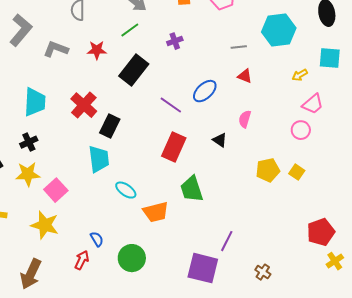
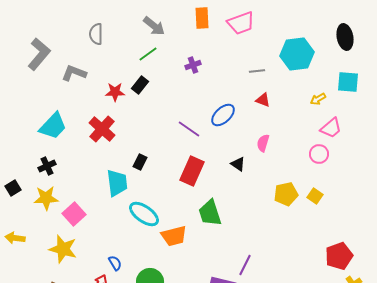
red star: (97, 50) -> (115, 92), moved
black rectangle: (134, 70) -> (140, 85), moved, size x0.6
cyan trapezoid: (35, 102) -> (53, 126), turned 40
black rectangle: (110, 126) -> (140, 162), moved, size x0.7
cyan ellipse: (126, 190) -> (144, 214), size x1.4

